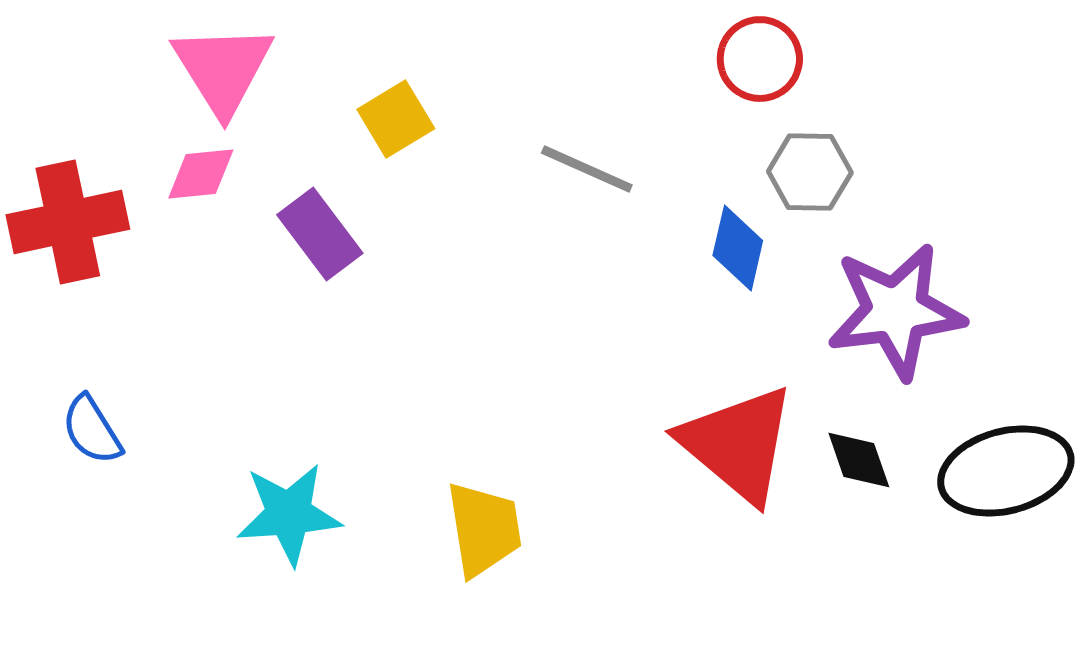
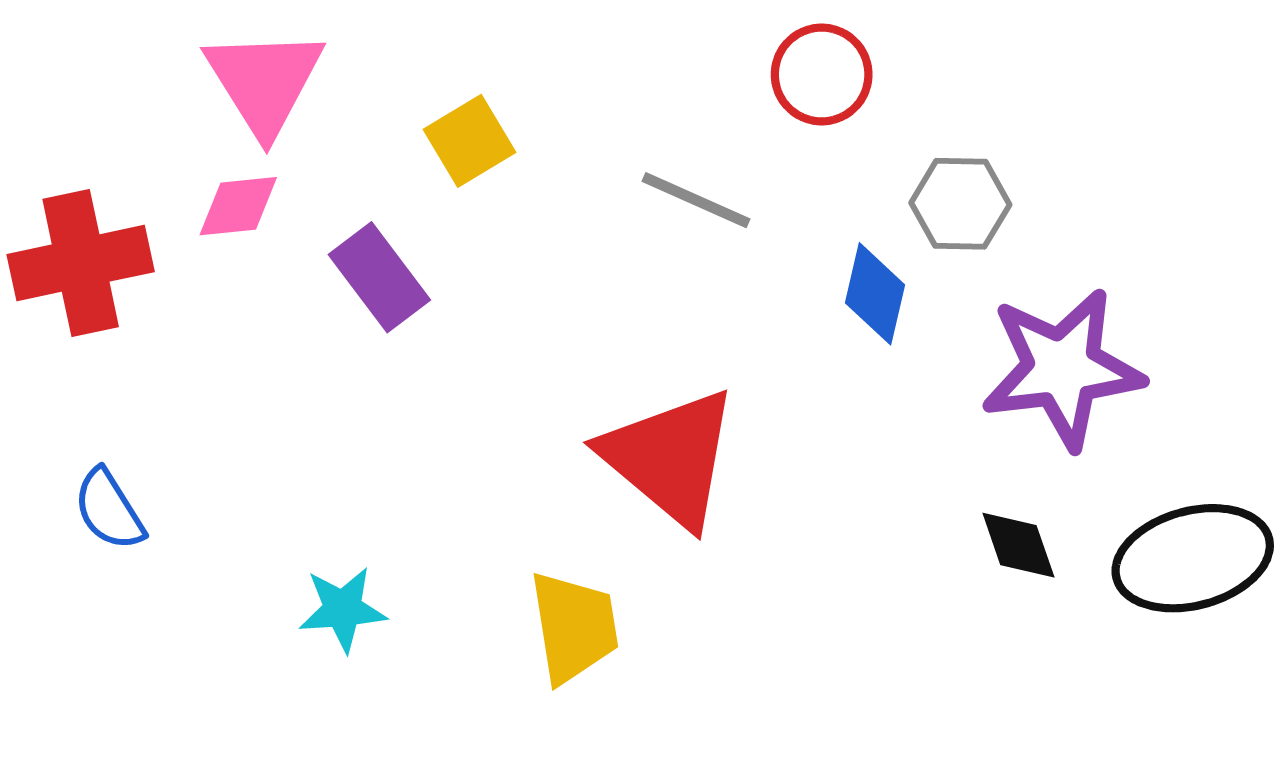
red circle: (760, 59) -> (822, 75), moved
red triangle: (738, 444) -> (670, 457), moved
cyan star: (289, 514) -> (343, 609), size x0.7

